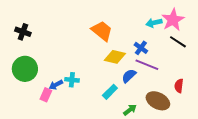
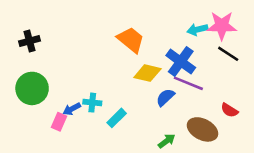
pink star: (173, 20) -> (222, 26), turned 30
black cross: (23, 32) -> (29, 41), turned -35
blue cross: (141, 48) -> (181, 62), size x1.6
red semicircle: (179, 86) -> (229, 110), turned -64
cyan rectangle: (110, 92) -> (117, 118), moved

